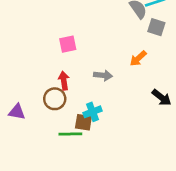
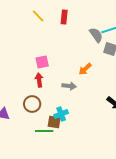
orange arrow: (138, 58) -> (85, 69), moved
red arrow: (64, 81) -> (39, 80), moved

